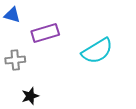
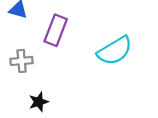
purple rectangle: (45, 33) -> (56, 30), turned -52

